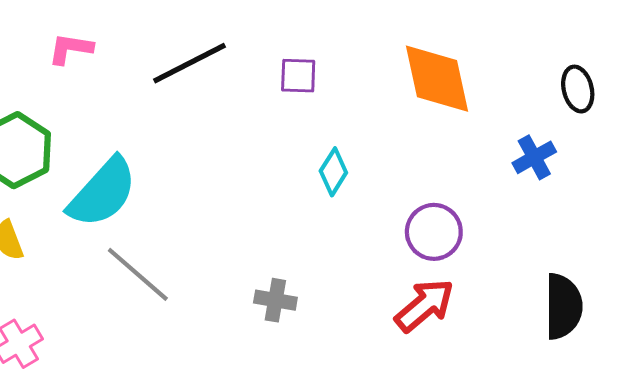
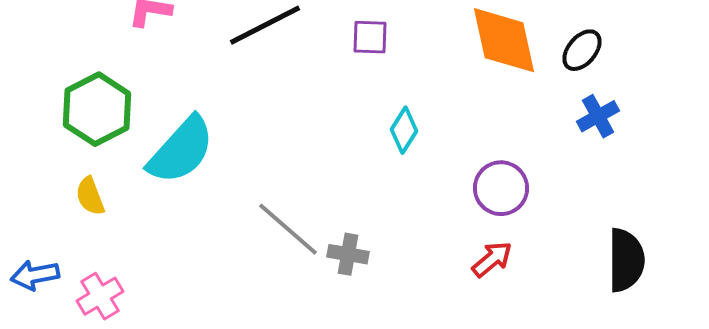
black ellipse: (578, 89) -> (582, 50), moved, turned 54
gray line: (138, 274) -> (288, 229), moved
red arrow: (425, 305) -> (492, 259), size x0.7

